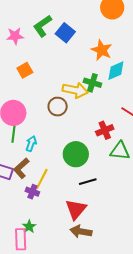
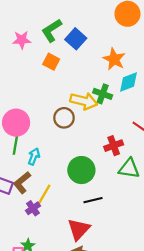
orange square: (25, 70) -> (51, 62), moved, turned -35
purple cross: (32, 192) -> (33, 208), turned 32

